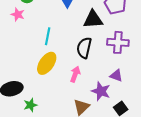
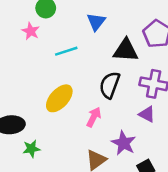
cyan line: (48, 36) -> (66, 51), moved, turned 54
purple triangle: (116, 76) -> (147, 114), moved

